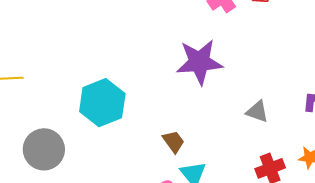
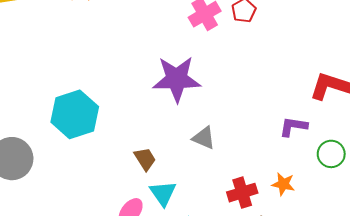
gray triangle: (257, 112) -> (204, 138), moved

